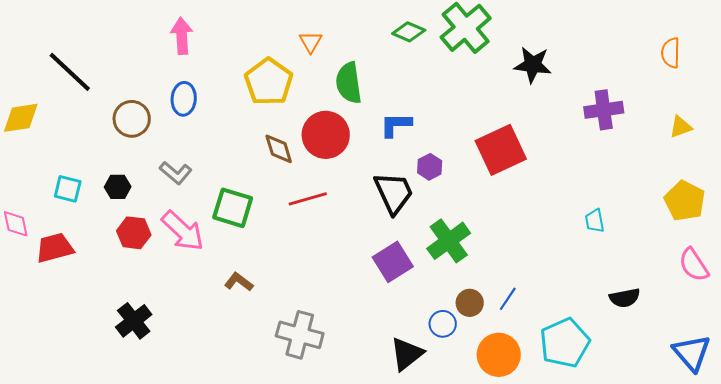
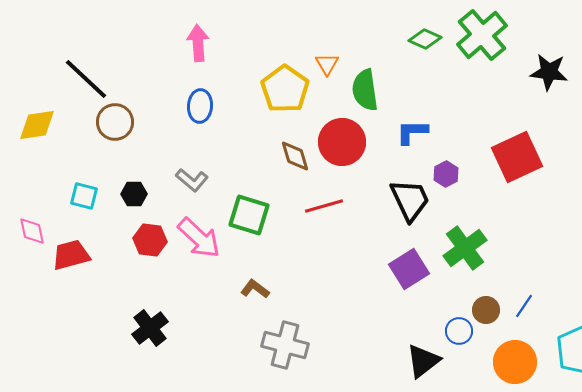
orange triangle: (311, 42) -> (327, 64), moved
brown circle: (132, 119) -> (115, 122), moved
gray cross: (300, 335) -> (285, 345), moved

